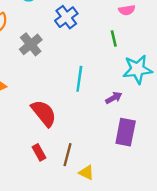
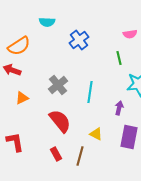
gray cross: (31, 44) -> (58, 85), moved
purple arrow: (114, 98) -> (119, 108), turned -48
yellow triangle: (86, 173) -> (96, 134), moved

